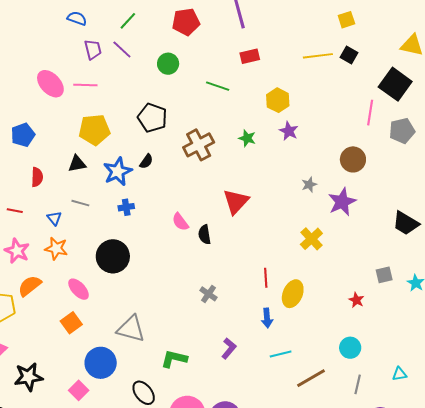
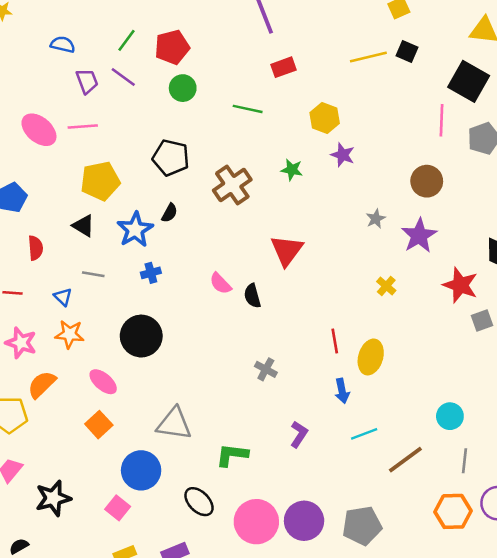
red pentagon: (186, 22) -> (172, 47), moved
black triangle: (77, 164) -> (83, 226), turned 48
yellow cross: (311, 239) -> (386, 286), size x0.7
red star: (356, 300) -> (460, 285), moved, size x1.8

